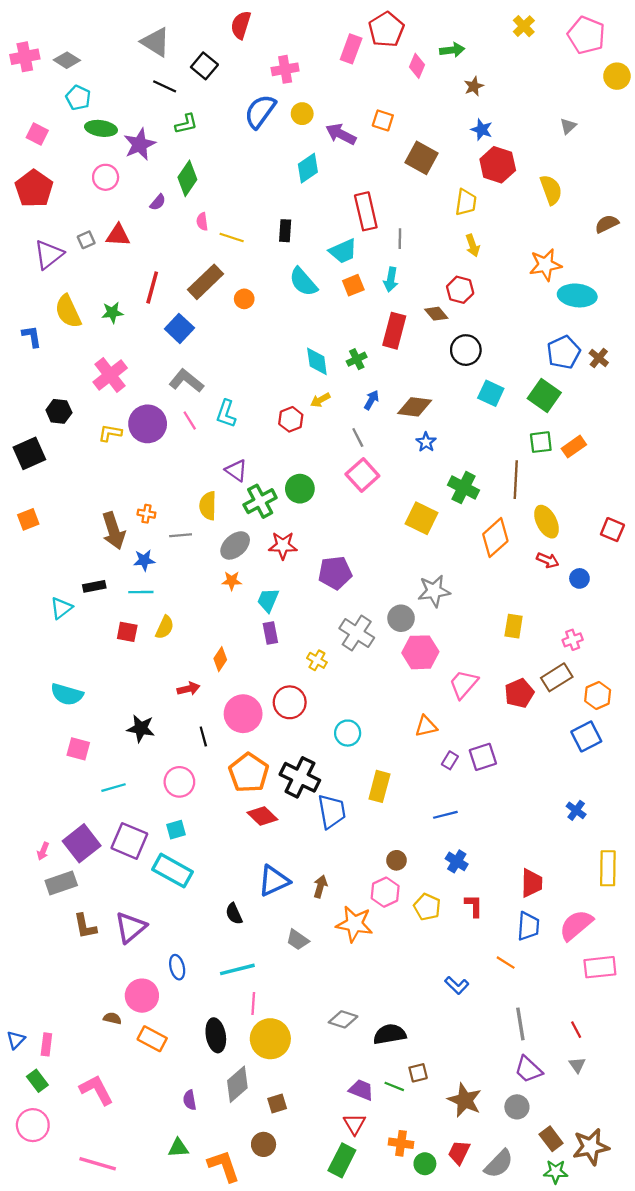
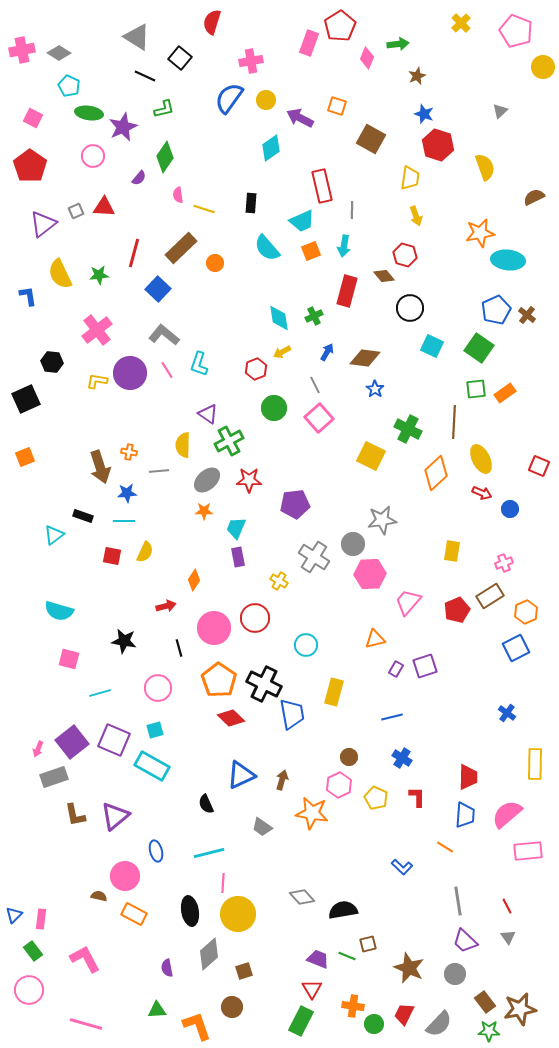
green circle: (300, 489) -> (274, 408), moved
black rectangle: (94, 586) -> (83, 516), turned 30
gray diamond: (343, 1019) -> (302, 897), turned 30

